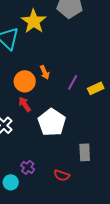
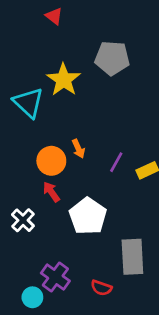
gray rectangle: (85, 152) -> (132, 257), size x1.5
purple cross: (28, 167) -> (55, 277), size x1.5

